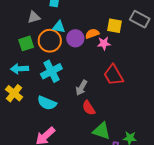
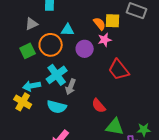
cyan triangle: (59, 27) -> (68, 30), moved
orange semicircle: (92, 34) -> (99, 24), moved, turned 80
purple circle: (75, 38) -> (85, 49), moved
cyan arrow: (20, 69) -> (32, 86), moved
gray arrow: (81, 88) -> (71, 87), moved

